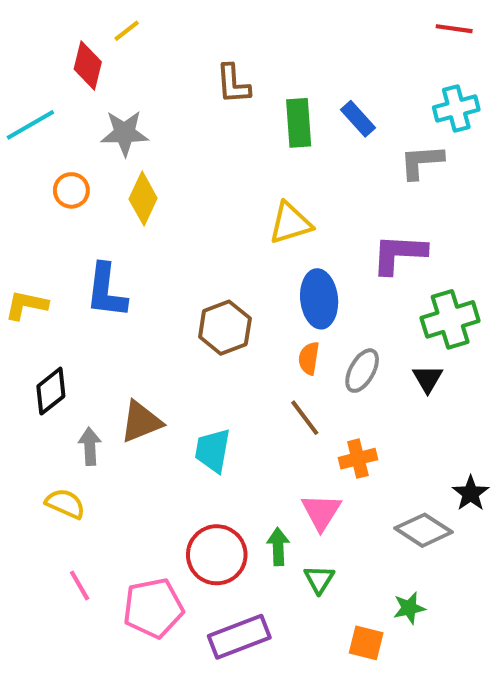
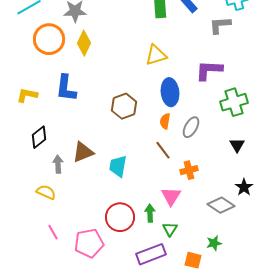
orange circle: (71, 190) -> (49, 39), size x1.8
black triangle: (428, 379) -> (237, 145), moved
purple rectangle: (239, 637) -> (151, 254), moved

